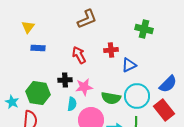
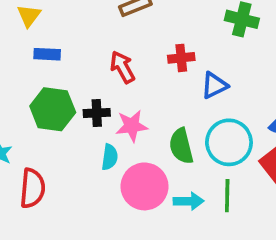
green hexagon: (38, 93) -> (53, 109), moved
green semicircle: (111, 98) -> (181, 146), turned 66

